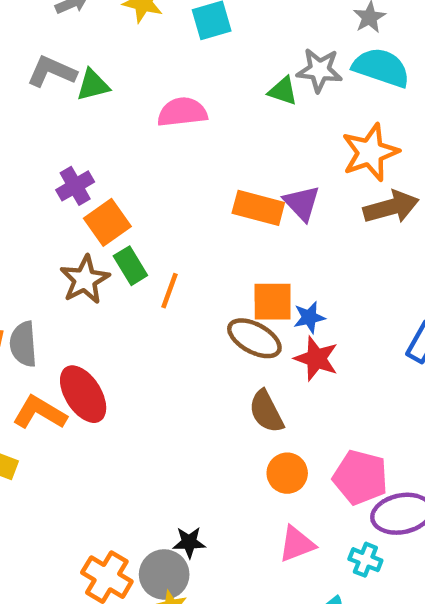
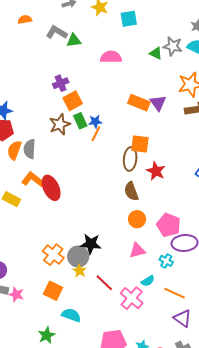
blue star: (309, 317) -> (95, 122), moved
brown ellipse: (254, 338) -> (130, 159), turned 60
red ellipse: (83, 394) -> (51, 188), moved
black star: (189, 542) -> (91, 244), size x1.5

